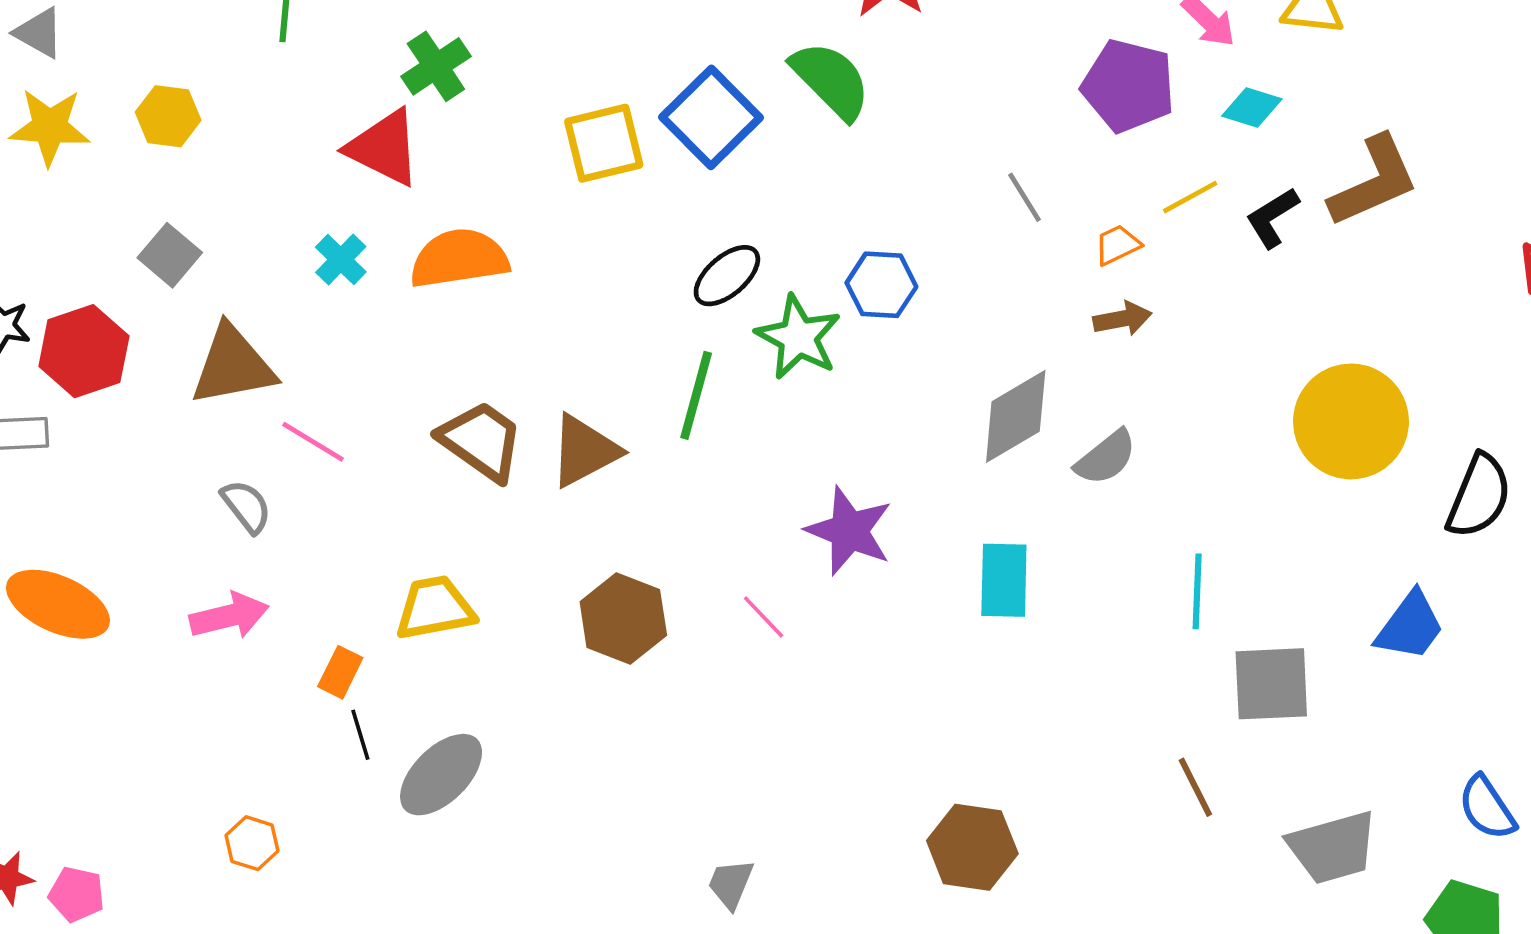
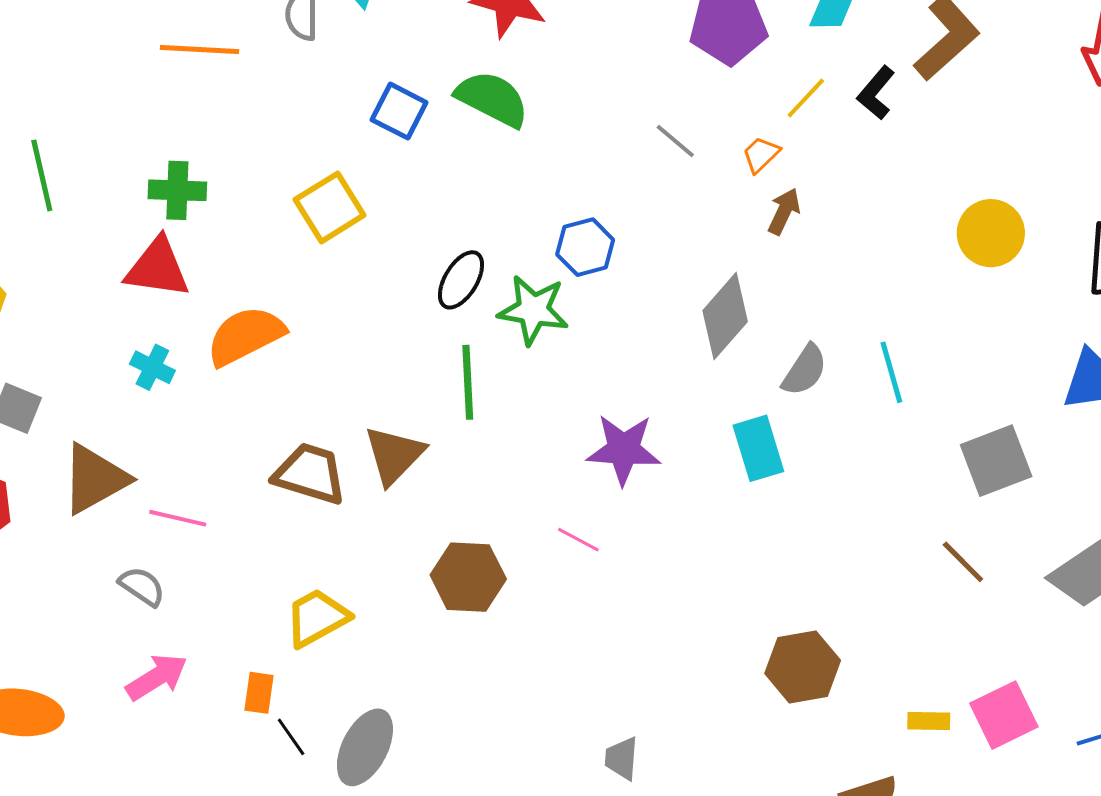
green cross: (436, 66) -> (177, 190), turned -36
blue square: (711, 117) -> (399, 111), moved, size x0.7
brown arrow: (1122, 319) -> (784, 211), turned -36
yellow circle: (1351, 421) -> (991, 233), size x0.7
gray semicircle: (1106, 458) -> (805, 370), moved
cyan line: (1197, 591) -> (891, 372), moved

